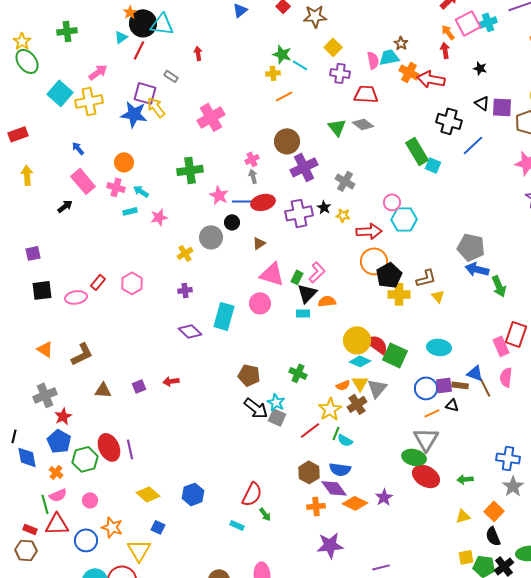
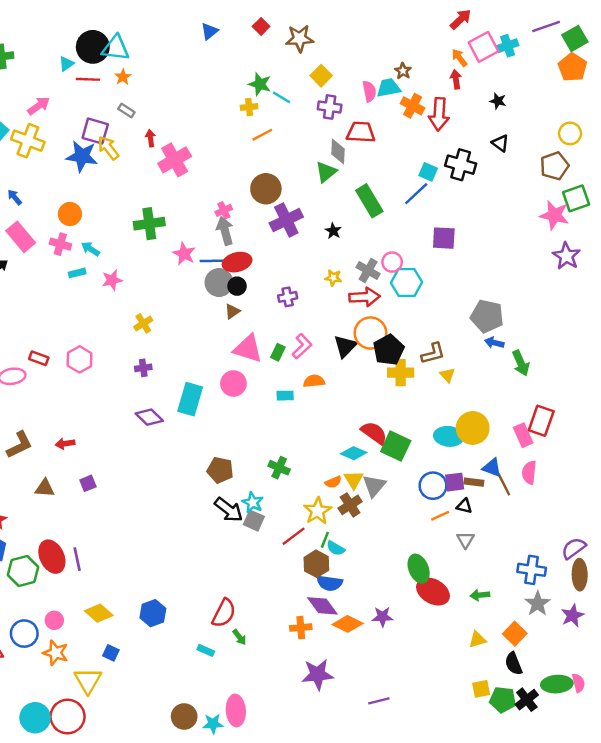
orange star: (130, 12) -> (123, 77), moved
red line: (139, 50) -> (88, 79), turned 66
red arrow: (198, 53) -> (150, 138), moved
red arrow: (431, 79) -> (439, 114), turned -96
yellow cross: (89, 101) -> (28, 141), turned 32
purple square: (502, 107) -> (444, 238), moved
gray diamond: (363, 124) -> (338, 151), moved, turned 55
green triangle: (337, 127) -> (326, 172), turned 30
blue line: (473, 145) -> (416, 194), moved
green rectangle: (417, 151) -> (369, 201), moved
cyan square: (433, 165) -> (428, 172), moved
gray arrow: (253, 176) -> (225, 231), size x1.6
gray cross: (345, 181) -> (368, 270), moved
black star: (324, 207) -> (333, 231), moved
purple cross: (299, 213) -> (288, 297), moved, size x0.6
black circle: (232, 222) -> (237, 286), moved
gray circle: (211, 237) -> (219, 283), moved
blue arrow: (477, 269) -> (494, 343), size x0.7
red rectangle: (98, 282) -> (39, 358), turned 70
black triangle: (307, 293) -> (345, 346), moved
yellow circle: (357, 340) -> (473, 428), moved
red arrow: (171, 381) -> (65, 444), moved
gray triangle: (426, 439) -> (465, 540), moved, size x0.6
green ellipse: (414, 457) -> (419, 569), turned 55
brown hexagon: (309, 472) -> (316, 564), moved
purple star: (384, 497) -> (383, 617), turned 30
pink circle: (90, 500) -> (54, 620), moved
blue circle: (86, 540) -> (24, 634), moved

